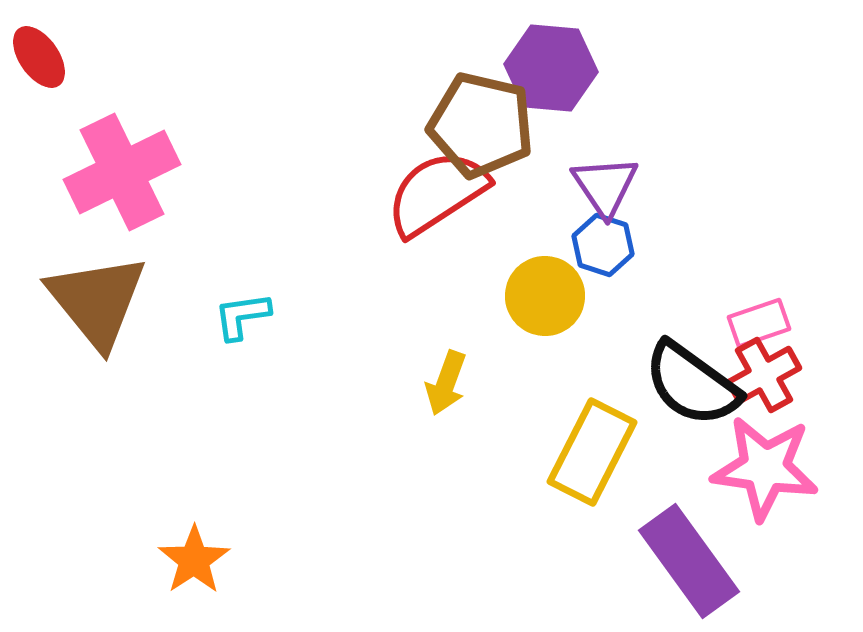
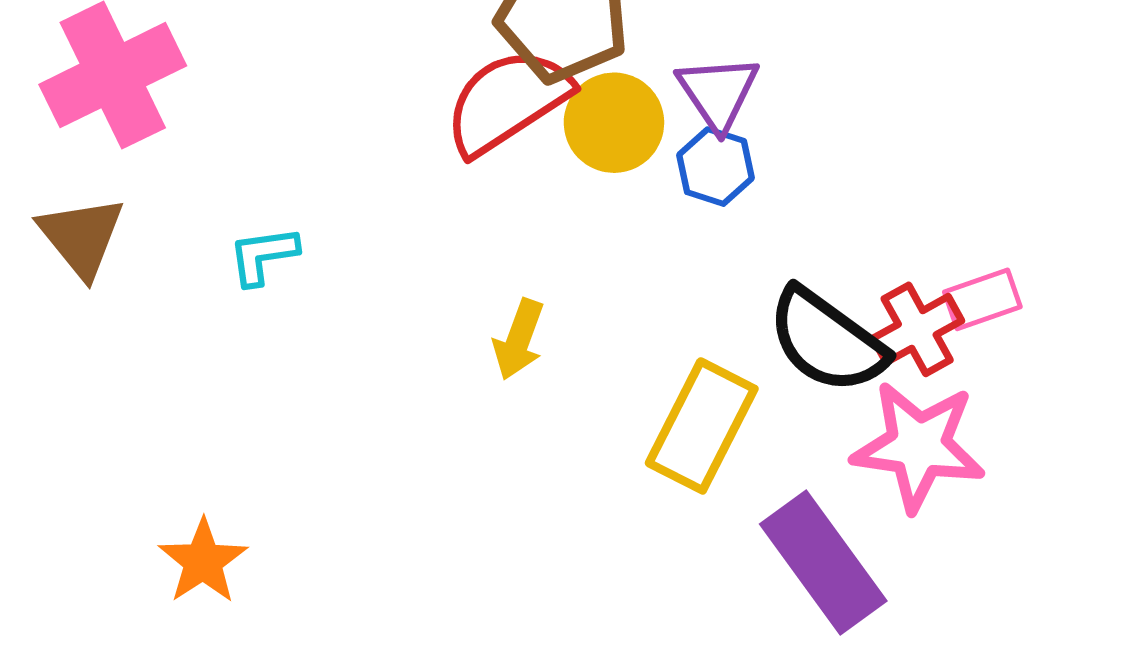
yellow circle: (545, 296) -> (614, 123), moved
brown triangle: (97, 301) -> (81, 237), size x0.7
pink rectangle: (759, 323) -> (982, 299), moved

